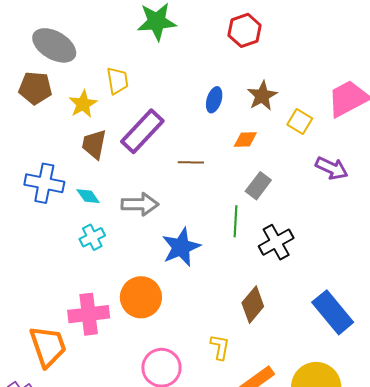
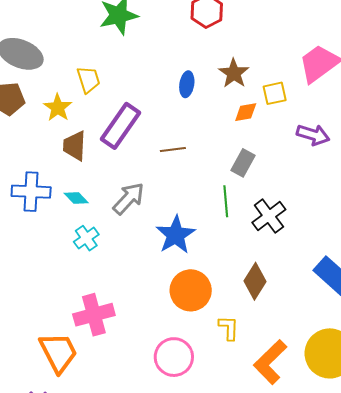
yellow square: (300, 122) -> (275, 93), turned -35
orange diamond: (245, 139) -> (246, 112), moved
gray arrow: (140, 204) -> (129, 198), turned -39
orange circle: (141, 297) -> (191, 290), moved

